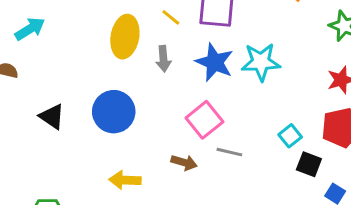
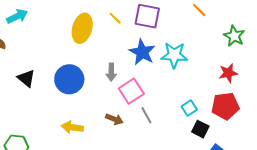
gray arrow: (163, 59) -> (111, 72), moved
gray line: (229, 152) -> (146, 115), turned 42

